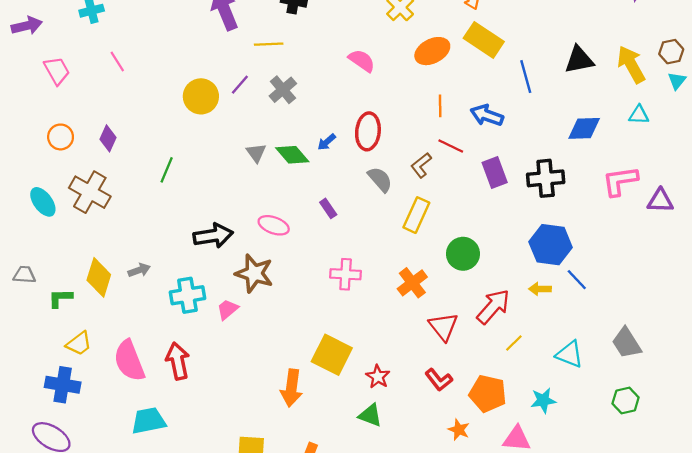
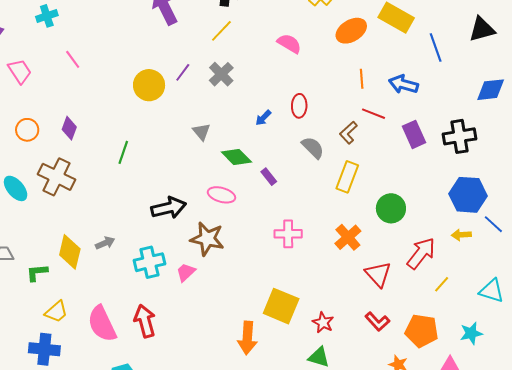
yellow line: (269, 44) -> (221, 31), moved, turned -40
red ellipse: (368, 131) -> (299, 106), size x0.7
green diamond: (292, 155) -> (236, 157), moved

